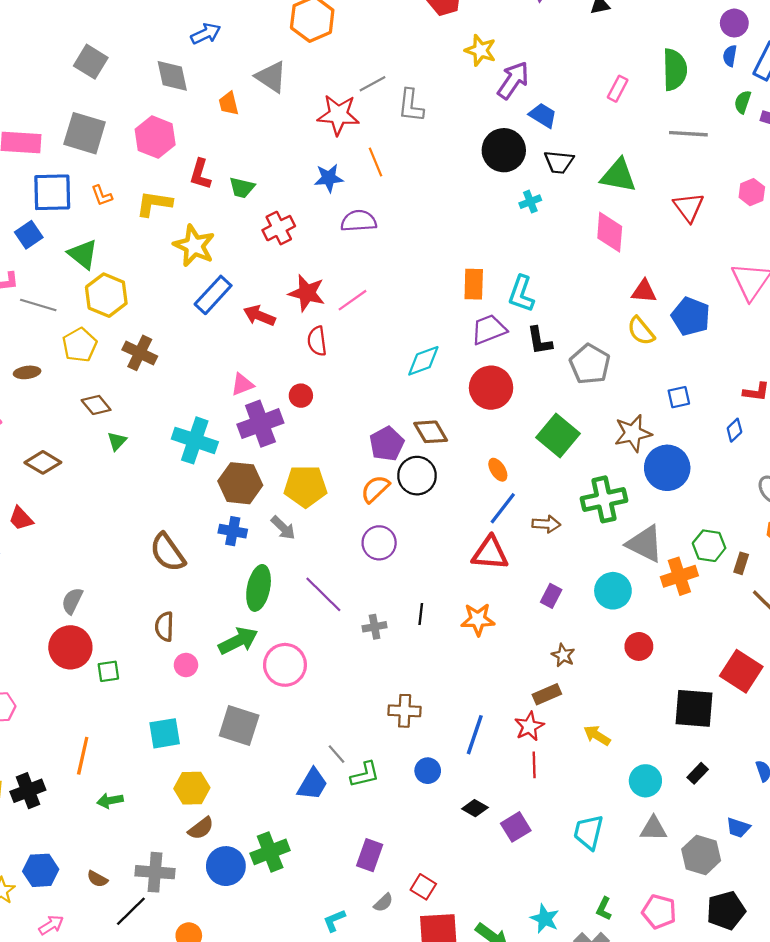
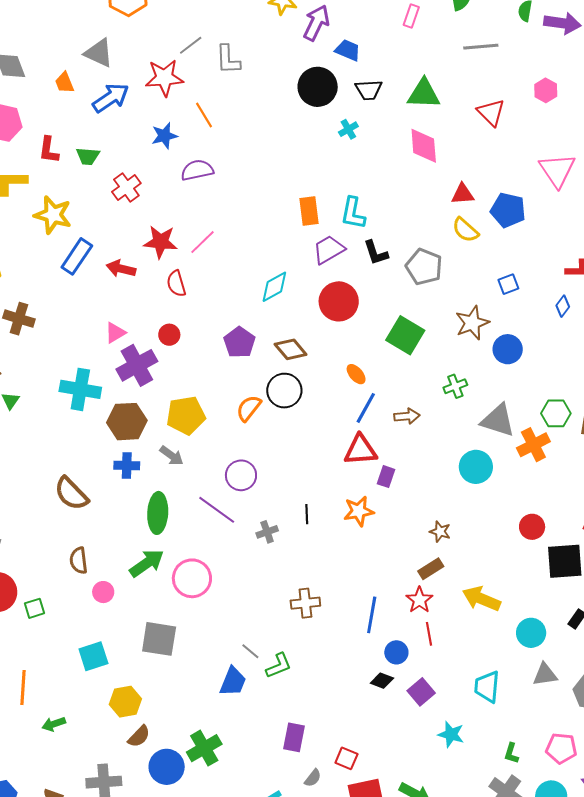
blue arrow: (206, 34) -> (111, 98), moved, size x1.4
purple pentagon: (387, 444) -> (239, 342), moved
blue circle: (667, 468) -> (508, 349), size x0.7
green cross: (604, 499) -> (455, 386), size x0.6
purple circle: (379, 543) -> (241, 475), moved
purple rectangle: (551, 596) -> (386, 477), moved
red circle: (639, 646) -> (532, 527), moved
yellow arrow: (597, 735) -> (481, 599), size x1.5
blue circle: (428, 771) -> (396, 652), moved
cyan star: (545, 919) -> (451, 734), moved

